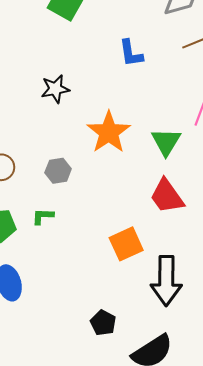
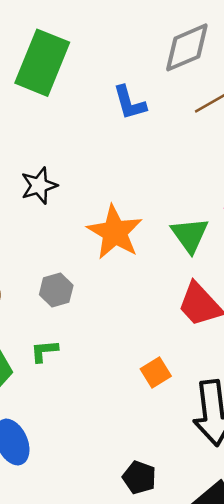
blue L-shape: (131, 53) -> (130, 103), moved
orange square: (126, 244) -> (156, 373), size x0.7

